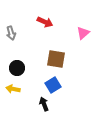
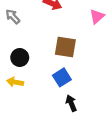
gray arrow: (11, 33) -> (13, 17), turned 152
black arrow: (44, 104) -> (71, 103), moved

